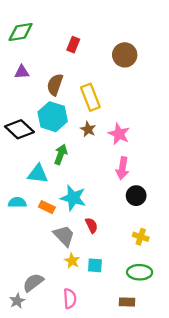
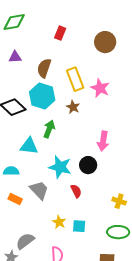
pink star: (119, 134) -> (100, 88), moved
black circle: (136, 196) -> (88, 165), moved
orange rectangle: (47, 207) -> (15, 199), moved
gray trapezoid: (64, 236) -> (39, 190), moved

